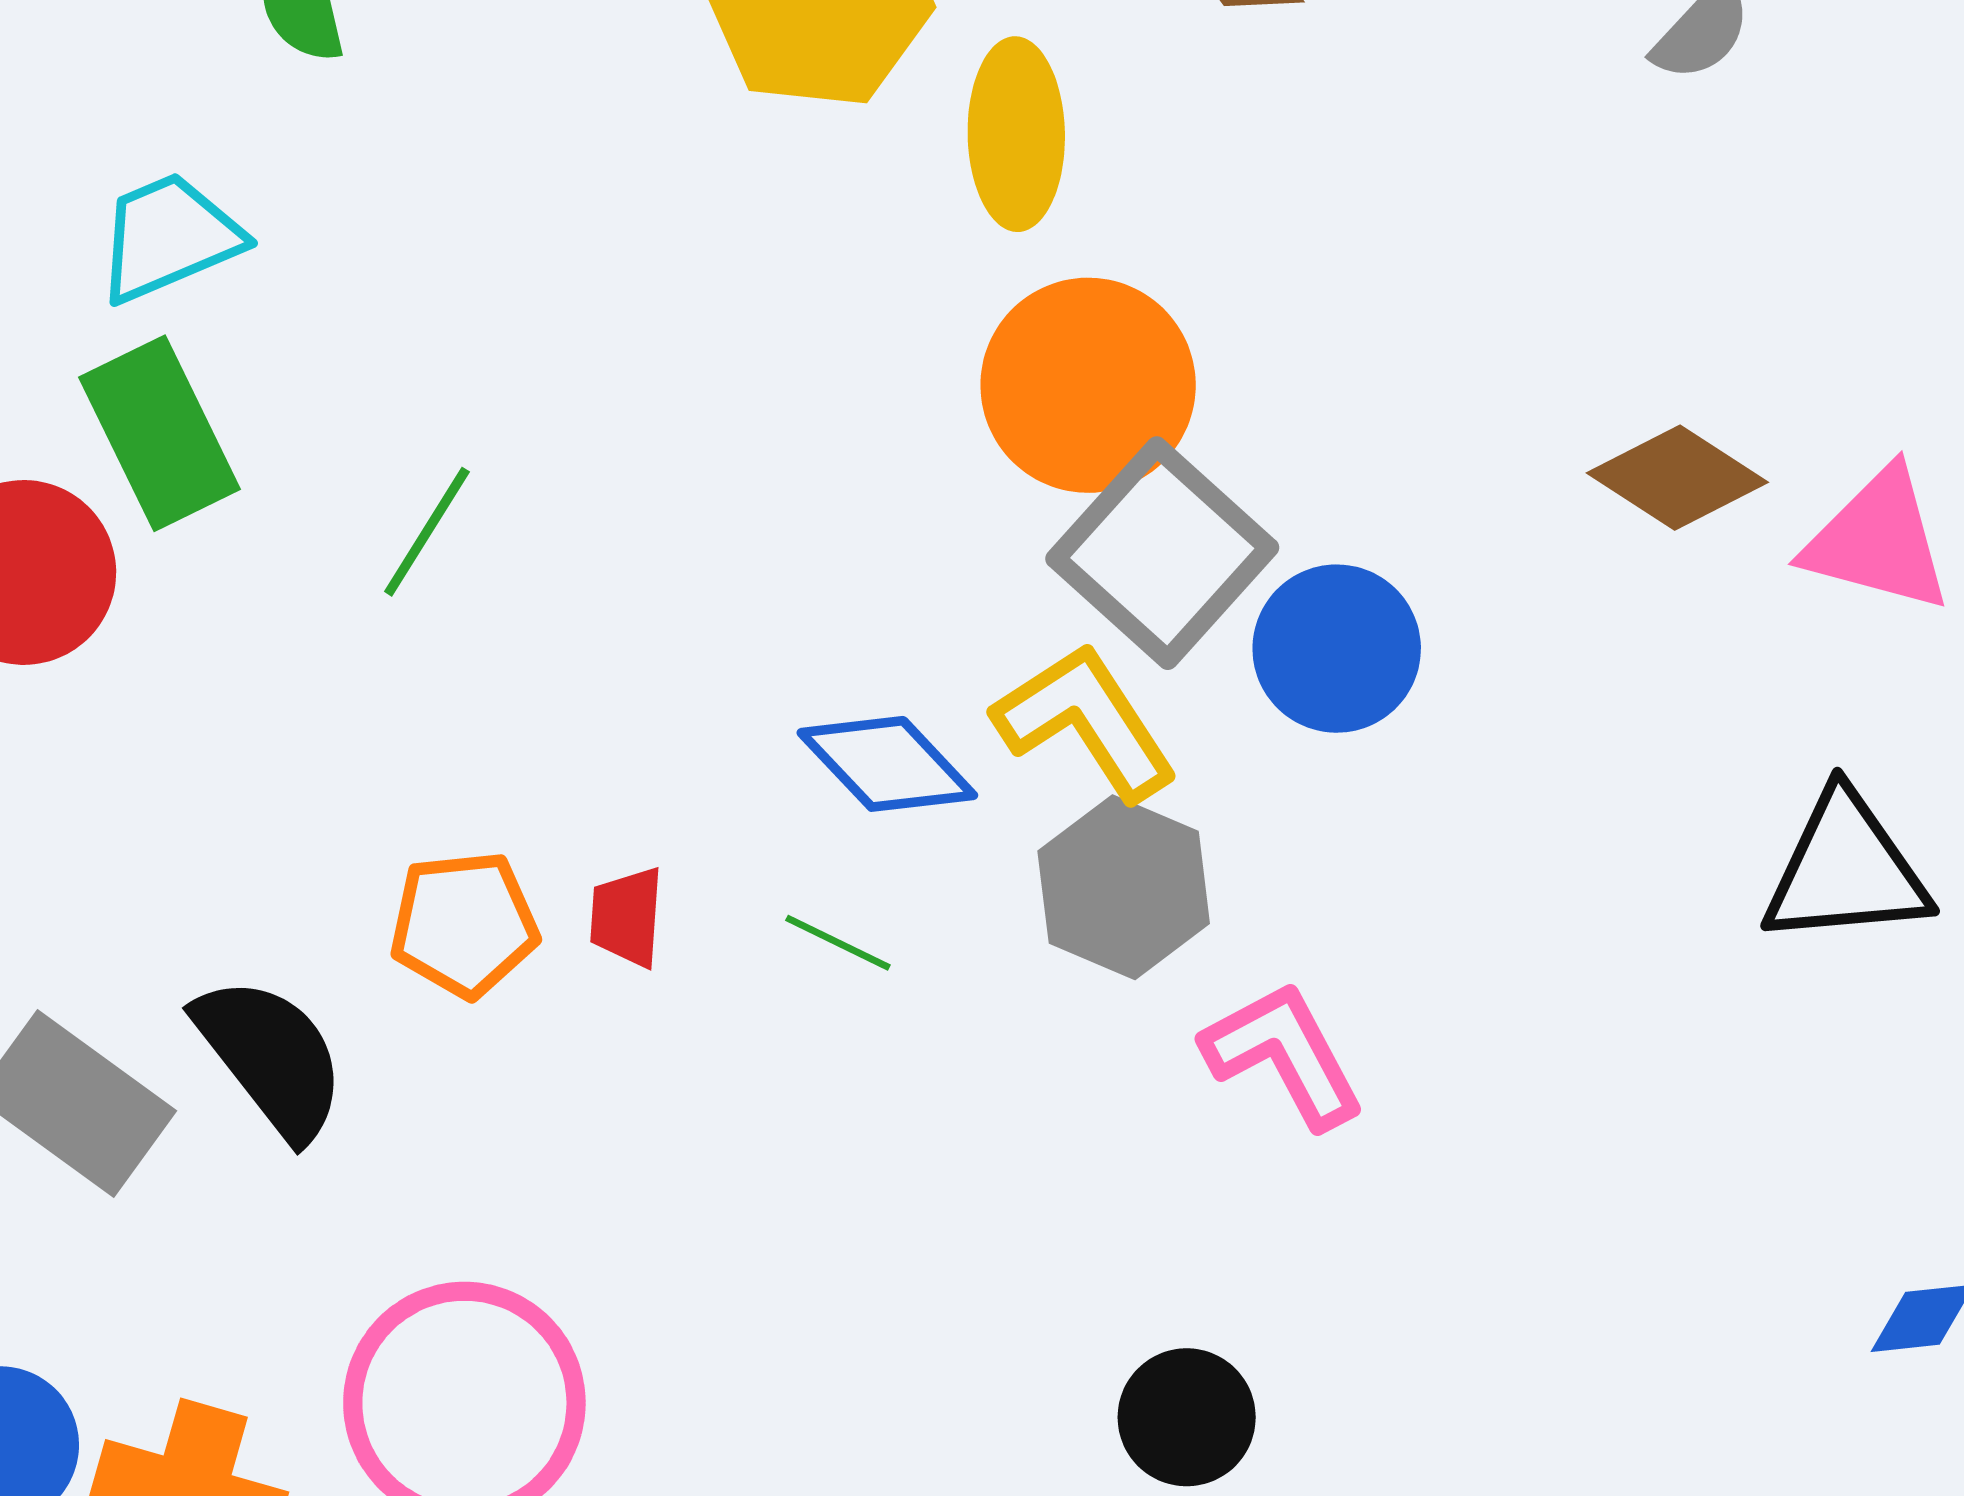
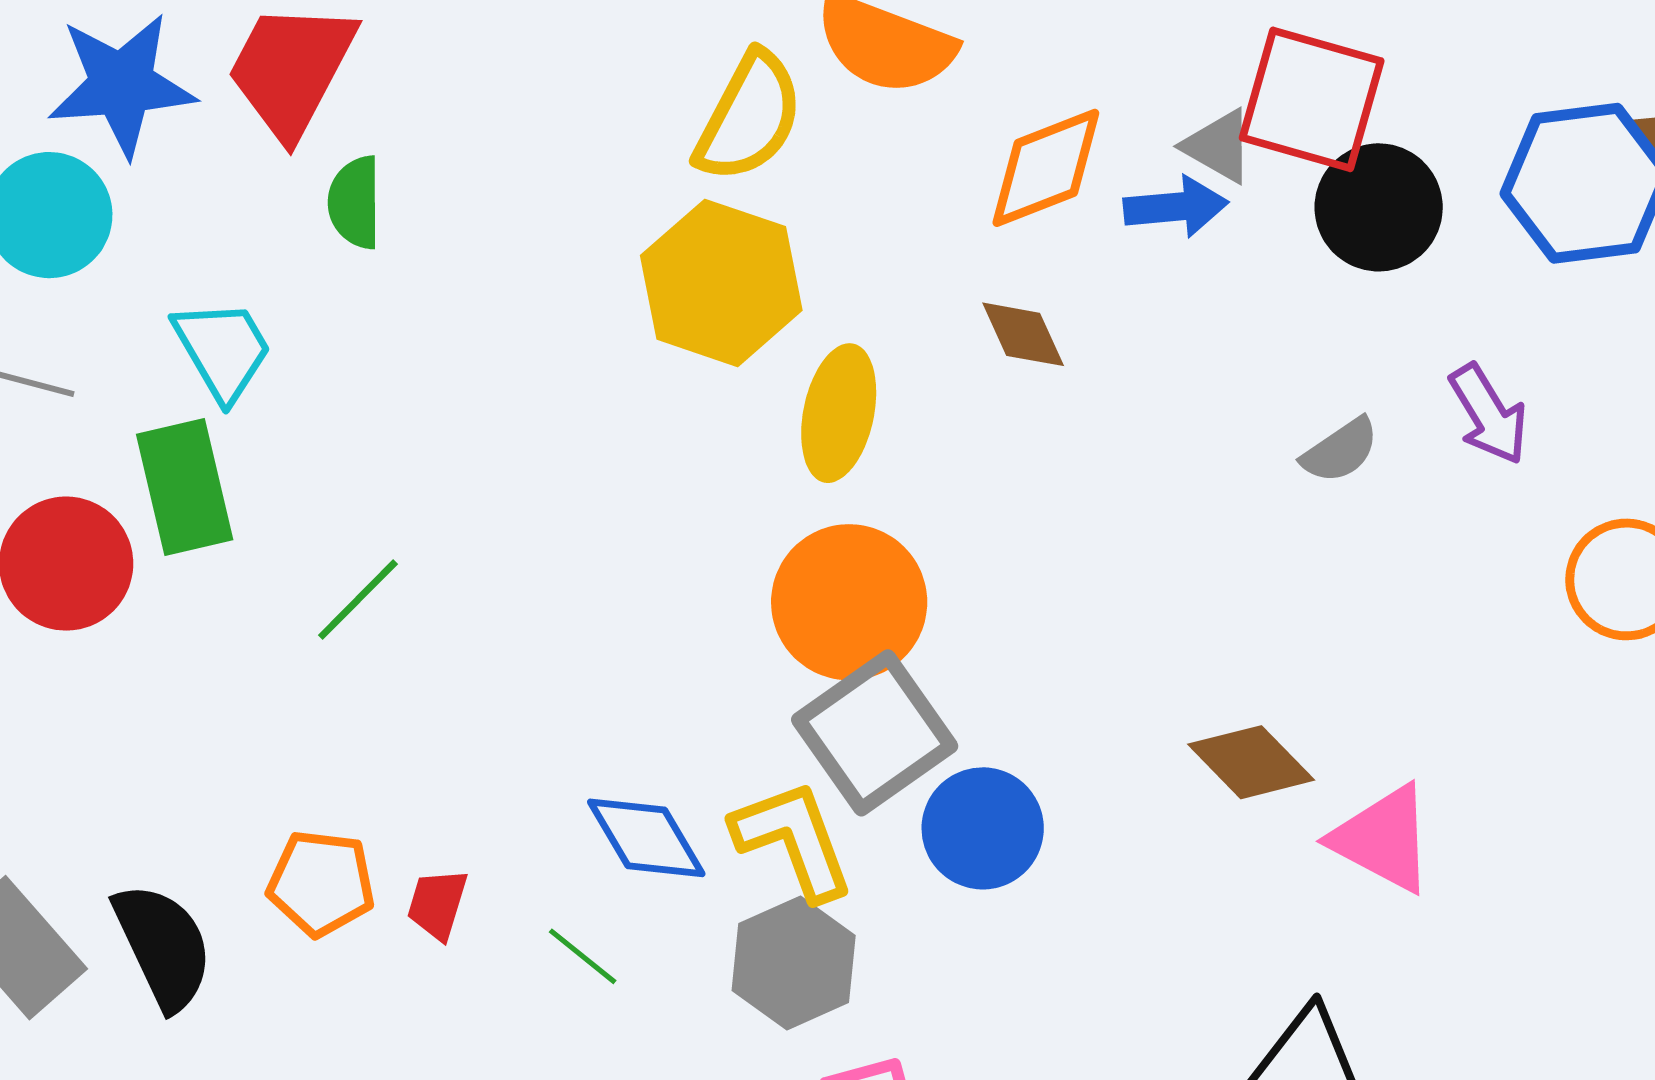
cyan trapezoid: (169, 237) -> (223, 350), turned 70

